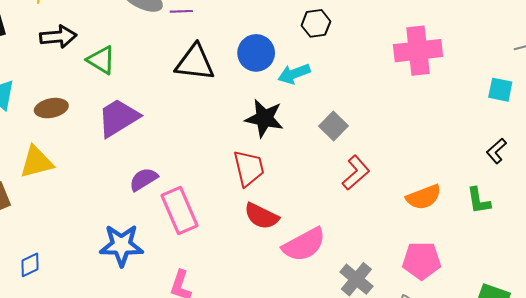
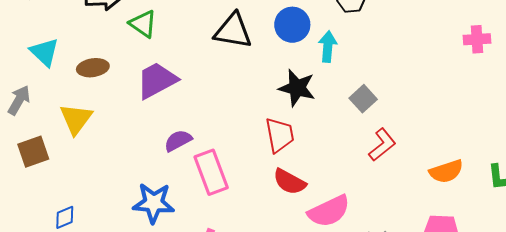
pink cross: (418, 51) -> (477, 39), moved, size x0.6
cyan arrow: (294, 74) -> (328, 47), turned 112
yellow triangle: (36, 162) -> (76, 119), turned -42

